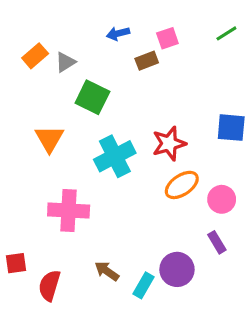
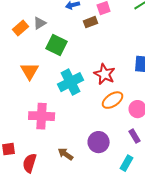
orange rectangle: (35, 56) -> (21, 28), moved
red star: (169, 144) -> (105, 74), turned -30
purple circle: (177, 269) -> (99, 142), moved
cyan rectangle: (144, 285) -> (127, 163), moved

